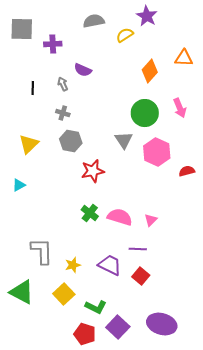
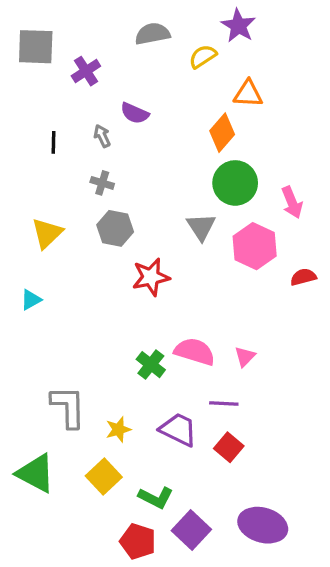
purple cross: (53, 44) -> (86, 71), turned -30
orange triangle: (184, 58) -> (248, 94), moved
orange diamond: (150, 71) -> (222, 133), moved
pink arrow: (180, 108) -> (292, 202), moved
green cross: (90, 213) -> (151, 365), moved

